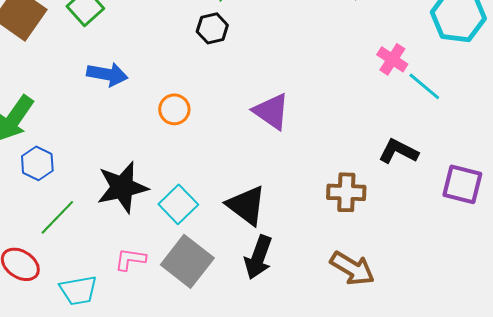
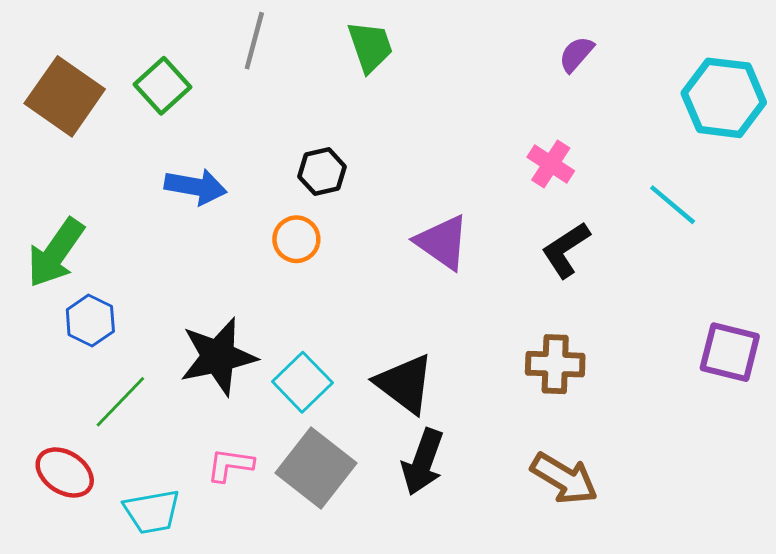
black hexagon: (212, 28) -> (322, 172), moved
pink cross: (392, 59) -> (551, 164), moved
black L-shape: (398, 151) -> (566, 250), moved, turned -60

